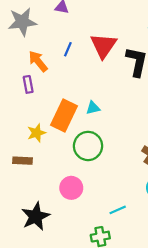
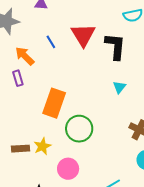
blue line: (68, 49) -> (51, 42), turned -48
cyan triangle: (93, 108) -> (119, 87), moved, turned -32
yellow star: (37, 133) -> (42, 146), moved

